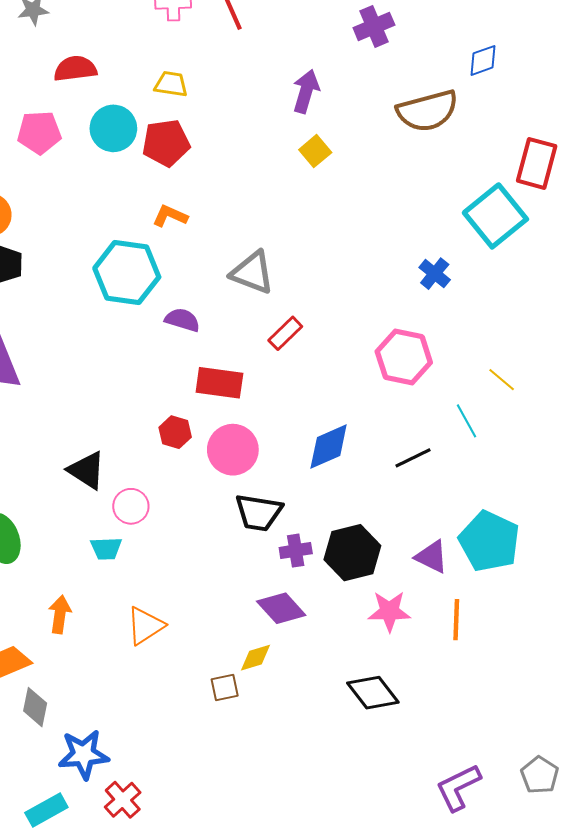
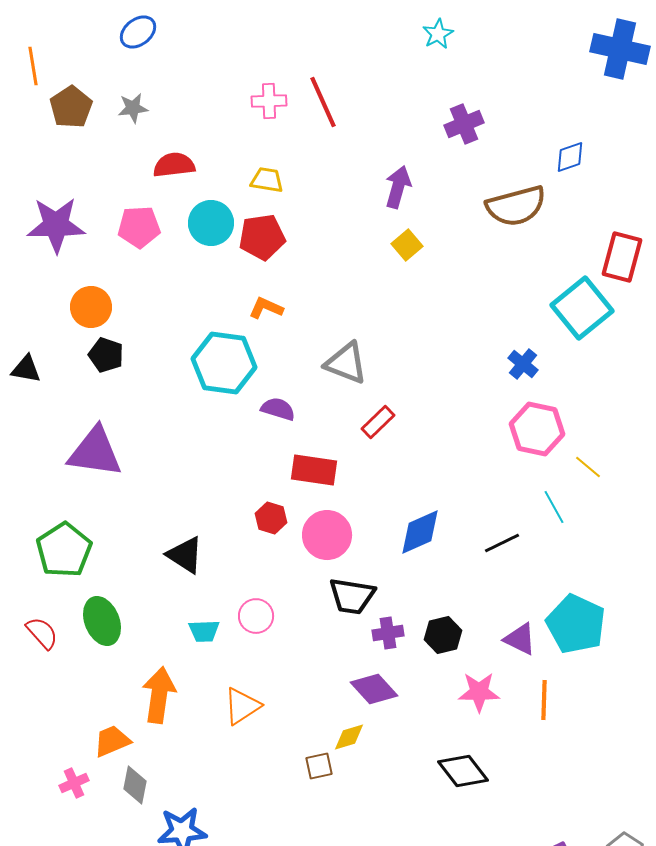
pink hexagon: (404, 357) -> (537, 429), moved
pink circle: (131, 506) -> (256, 616), moved
black hexagon: (352, 553) -> (443, 635), size x0.7
orange arrow: (60, 614) -> (159, 695), size x1.5

